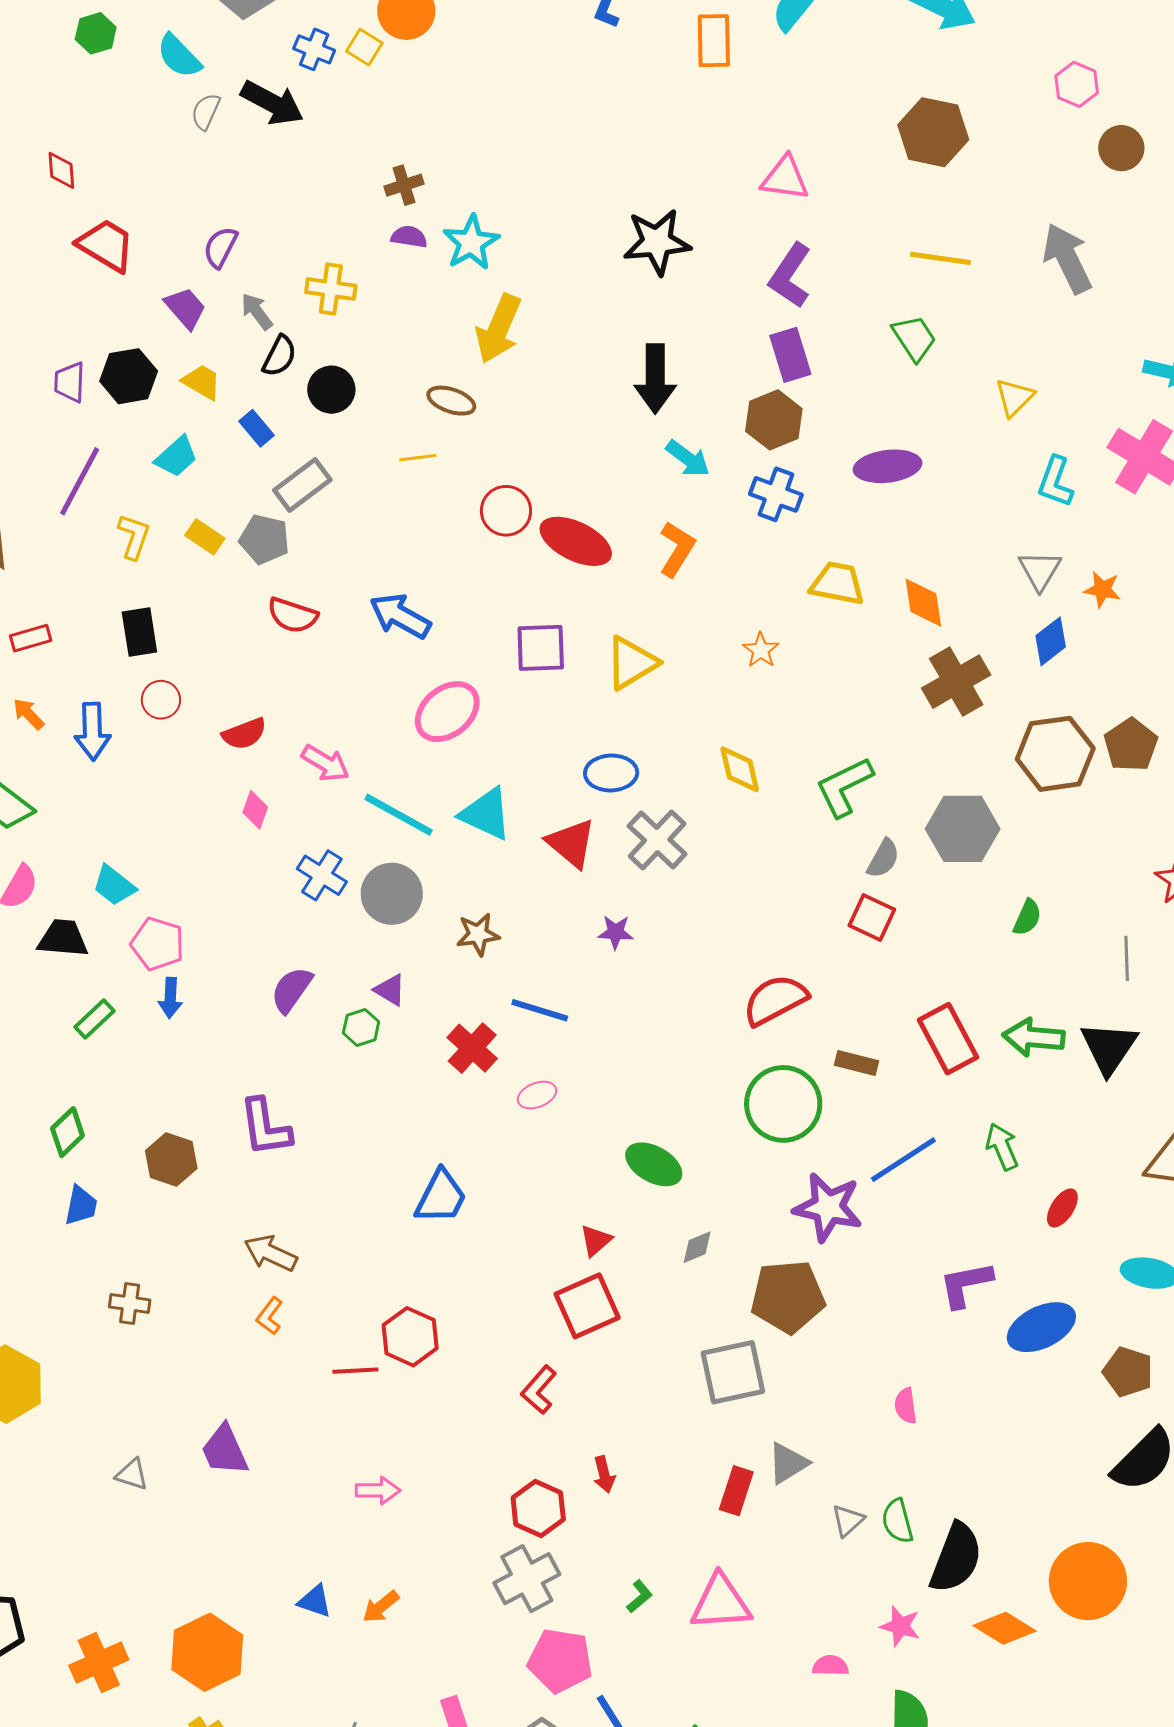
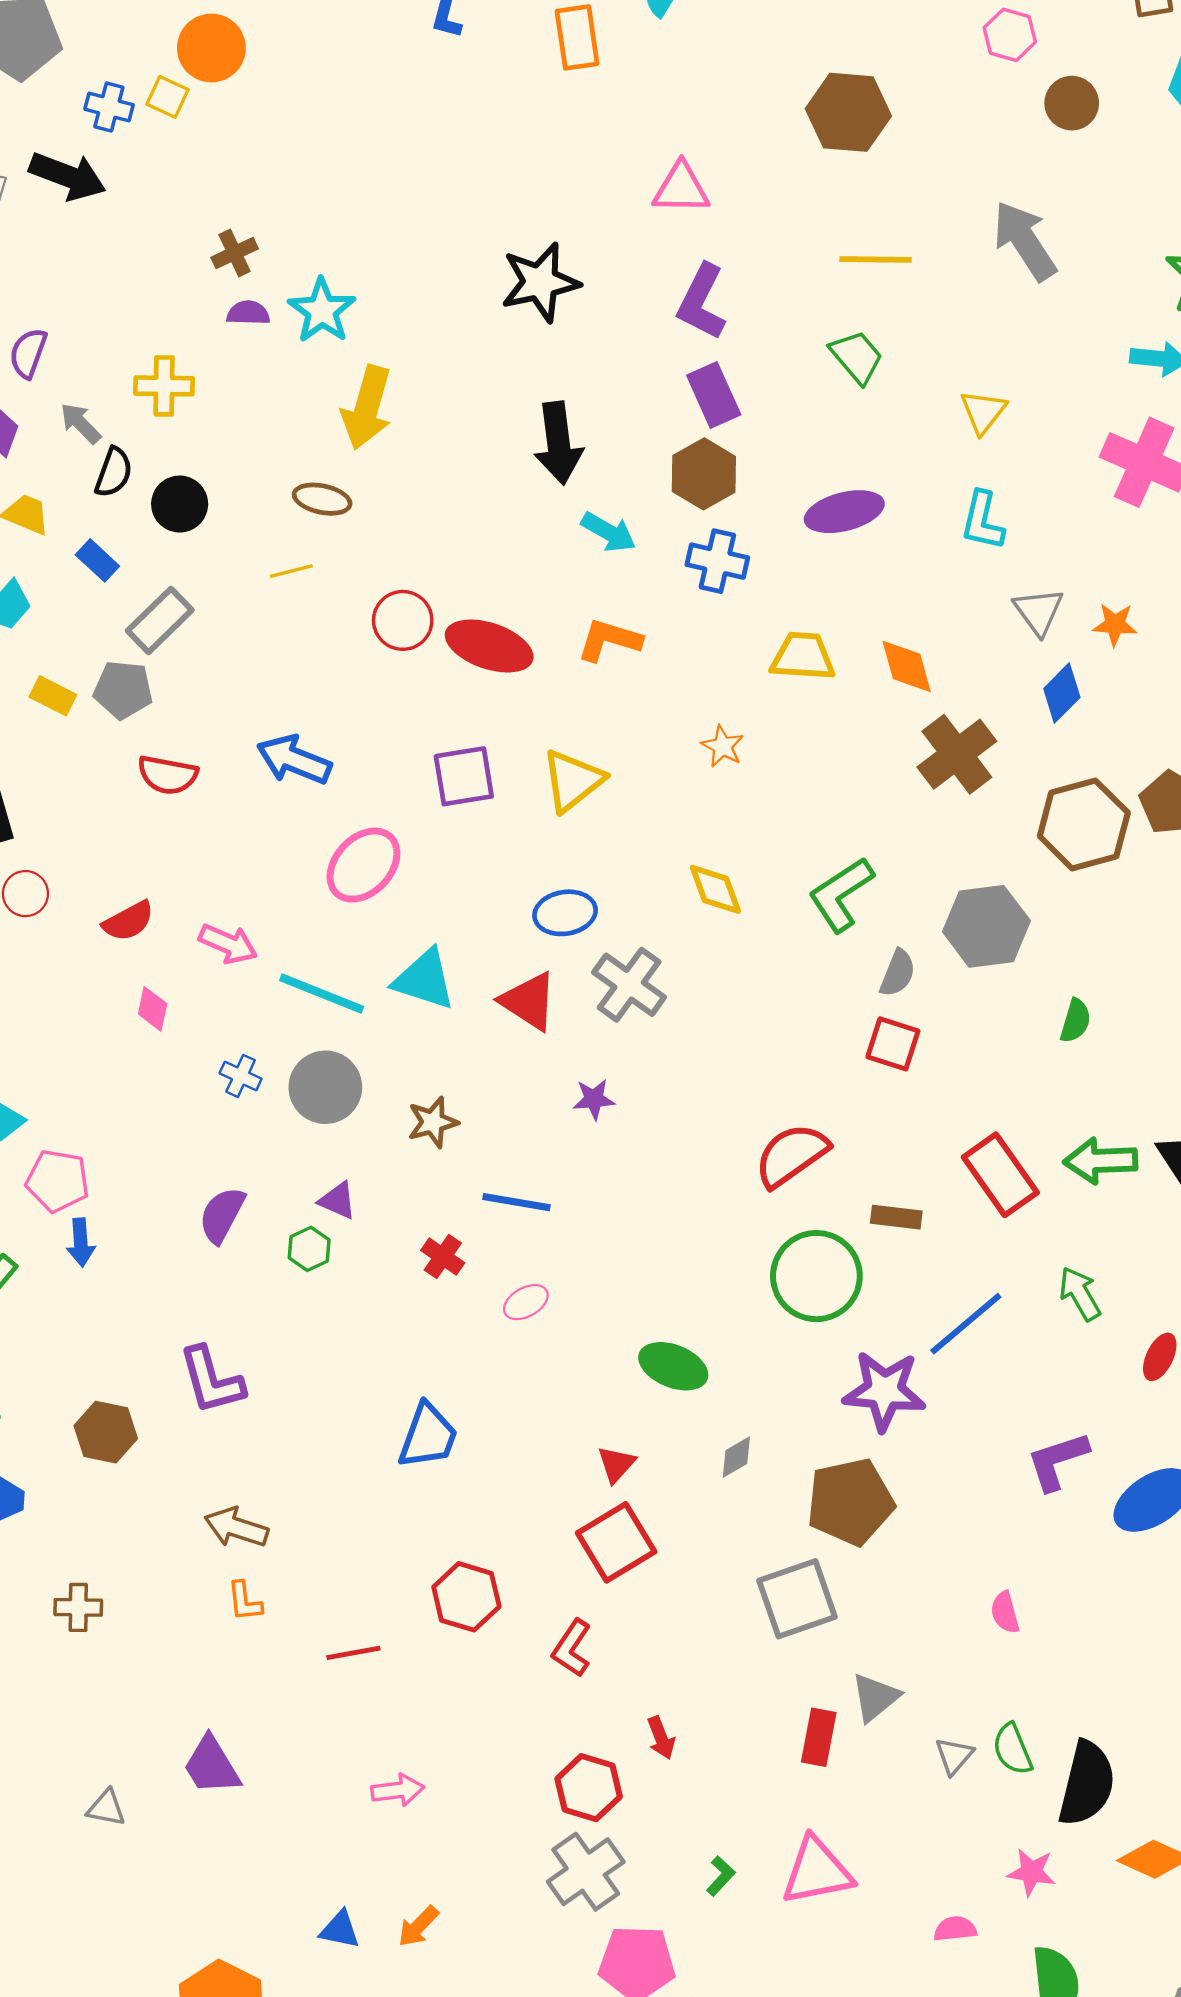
cyan L-shape: (1055, 482) -> (983, 521), moved
orange L-shape: (677, 549) -> (609, 640), turned -98
blue cross: (322, 875) -> (241, 1076), size x0.7
red cross: (472, 1048) -> (443, 1257), size x0.7
orange L-shape: (270, 1316) -> (244, 1601), turned -36
red hexagon: (410, 1337) -> (466, 1597), moved

